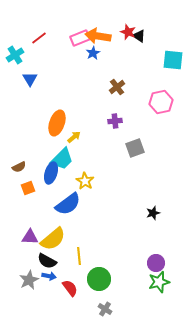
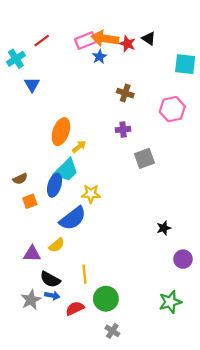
red star: (128, 32) -> (127, 44), moved
brown cross: (117, 87) -> (125, 93), turned -35
yellow star: (85, 181) -> (91, 194), turned -30
yellow semicircle: (53, 239) -> (57, 245), moved, size x0.6
purple circle: (156, 263) -> (183, 259), moved
red semicircle: (70, 288) -> (75, 308), turned -78

